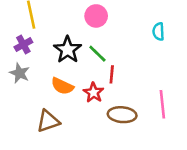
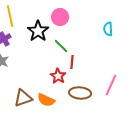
black star: (68, 50) -> (38, 31), moved
orange semicircle: (62, 86) -> (46, 100), moved
pink line: (162, 104) -> (111, 85), turned 30

